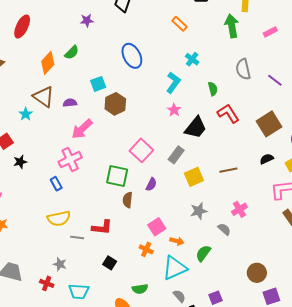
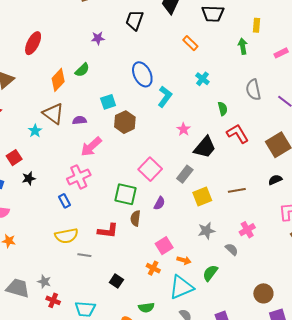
green arrow: (232, 26) -> (243, 46), size x0.7
cyan L-shape: (173, 83) -> (165, 97), moved
red L-shape: (102, 227) -> (108, 231), moved
gray star: (60, 264) -> (44, 282), moved

